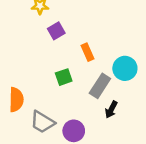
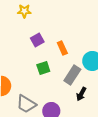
purple square: (56, 31) -> (37, 40), moved

